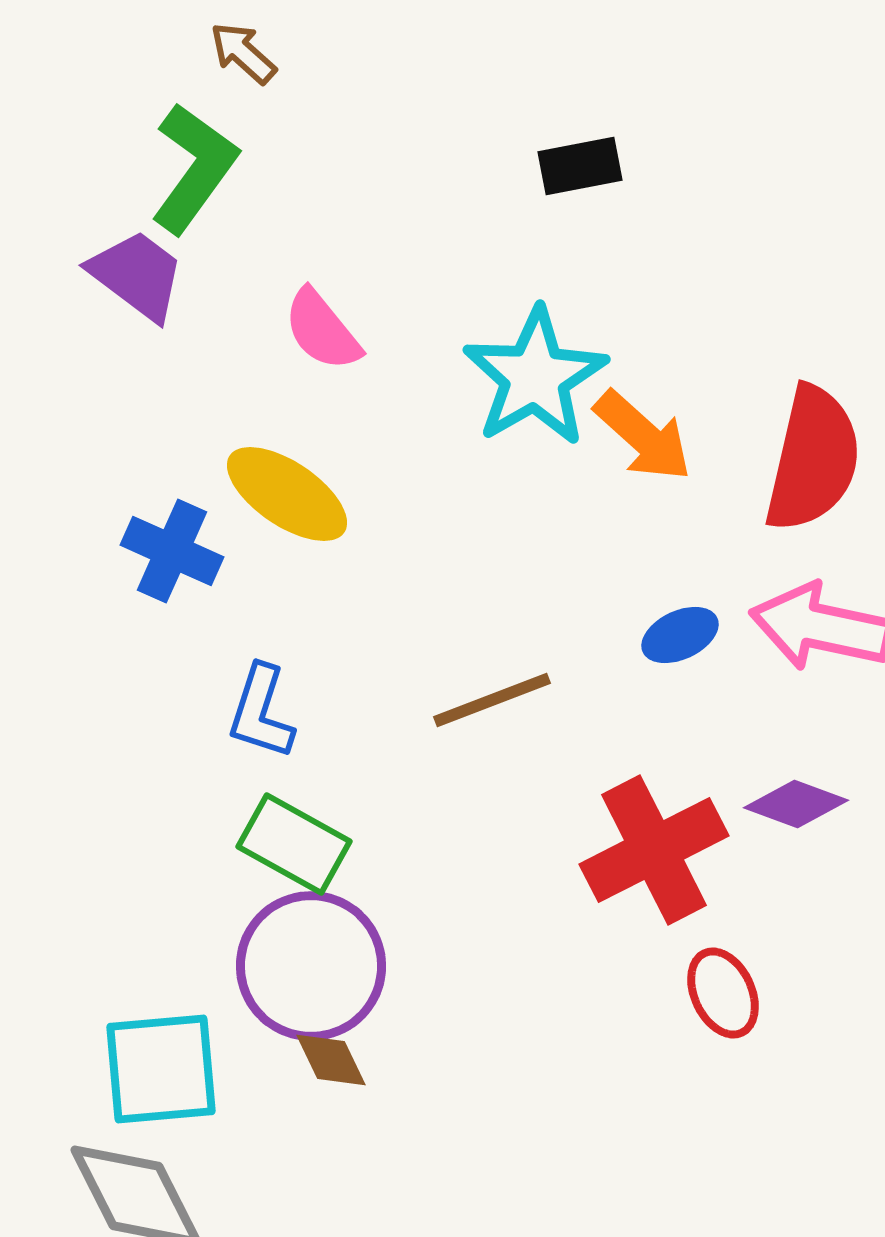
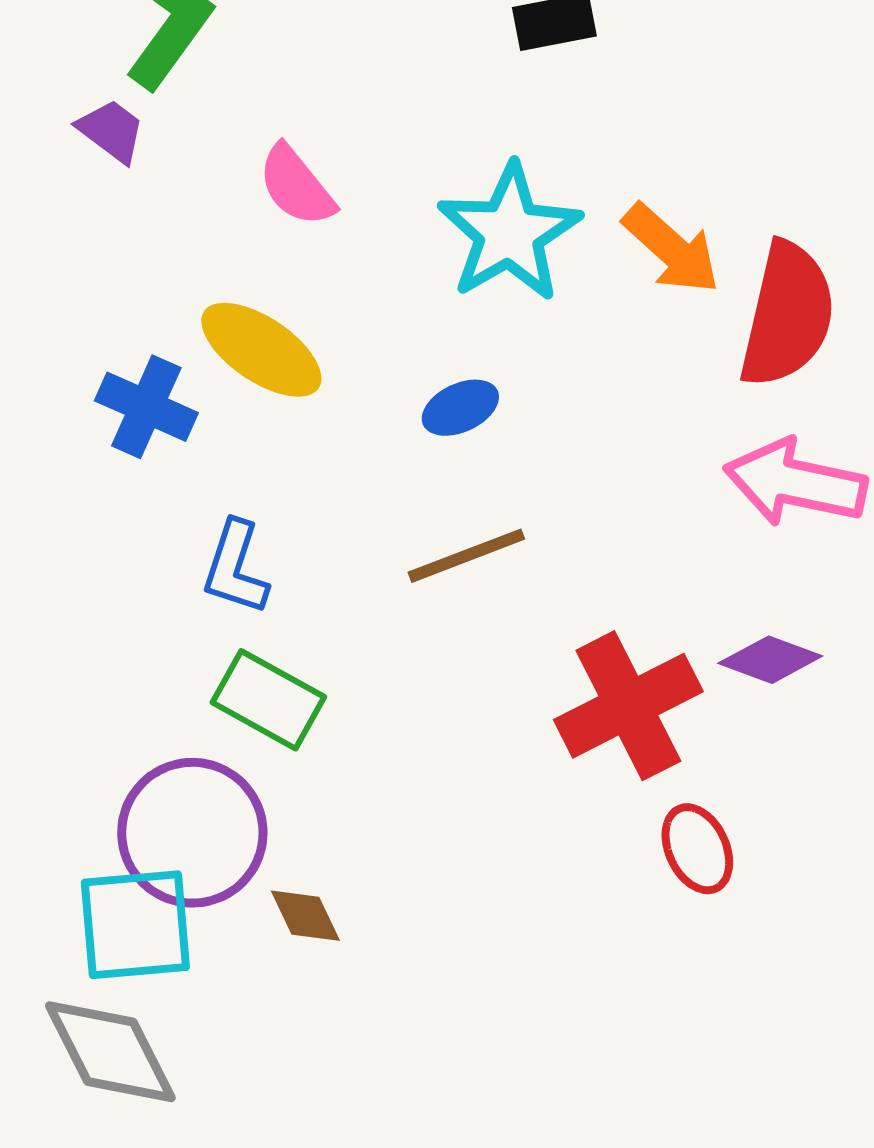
purple trapezoid: (137, 275) -> (111, 131), size x0.7
orange arrow: (643, 436) -> (671, 249), moved
blue ellipse: (680, 635) -> (460, 408), moved
purple circle: (311, 966) -> (192, 833), moved

